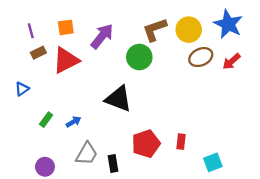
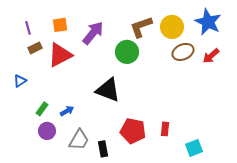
red pentagon: (146, 144) -> (133, 131), turned 30
purple circle: (45, 167) -> (47, 131), moved

